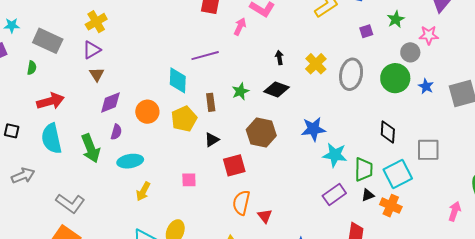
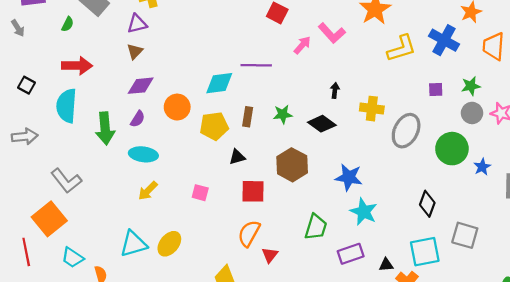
gray circle: (410, 52) -> (472, 113), moved
yellow cross: (316, 64) -> (372, 109), turned 35
cyan diamond: (178, 80) -> (219, 83), turned 64
green trapezoid: (364, 169) -> (316, 227), moved

